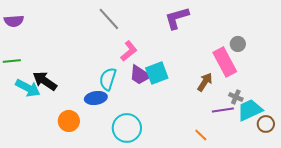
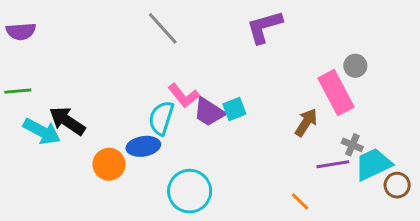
pink L-shape: (129, 51) -> (184, 96), moved, turned 90
cyan square: (157, 73) -> (234, 109), size x0.7
orange circle: (69, 121) -> (109, 164), moved

